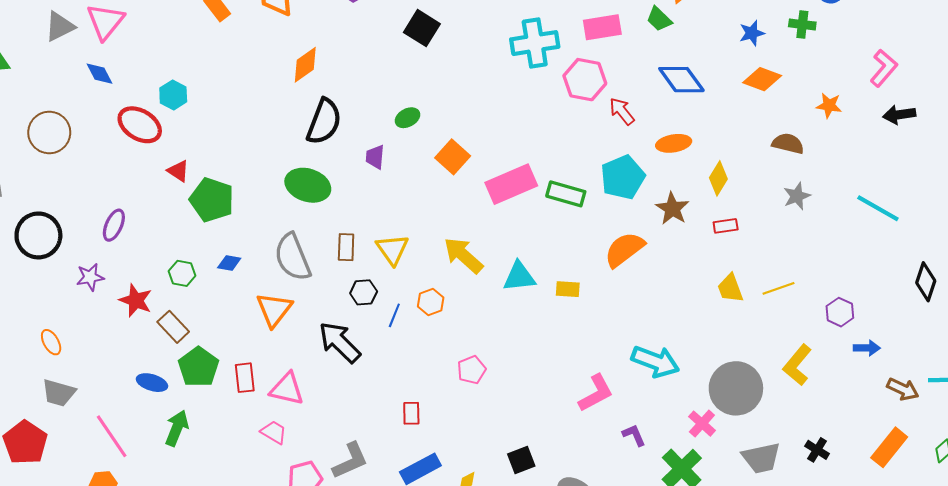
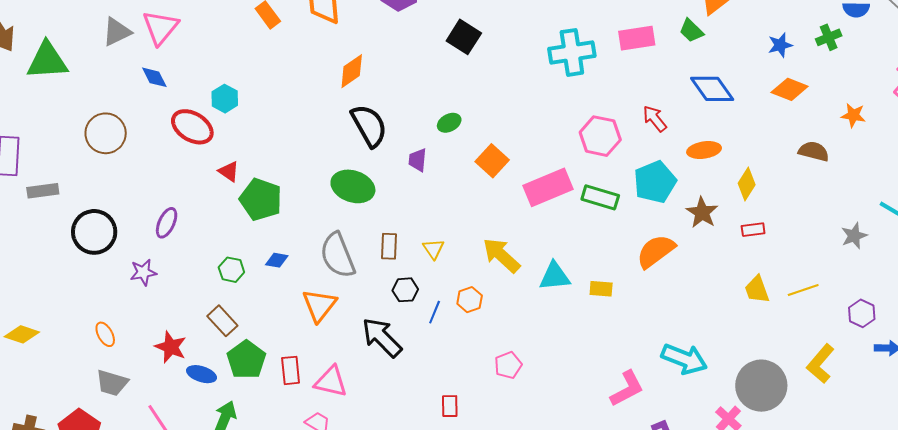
green cross: (802, 24) -> (829, 37), turned -30
pink hexagon: (585, 80) -> (600, 136), moved
black semicircle: (324, 122) -> (369, 126), turned -51
gray star: (797, 196) -> (854, 236), moved
yellow triangle: (392, 249) -> (433, 249), size x0.7
red star: (136, 300) -> (171, 347), moved

